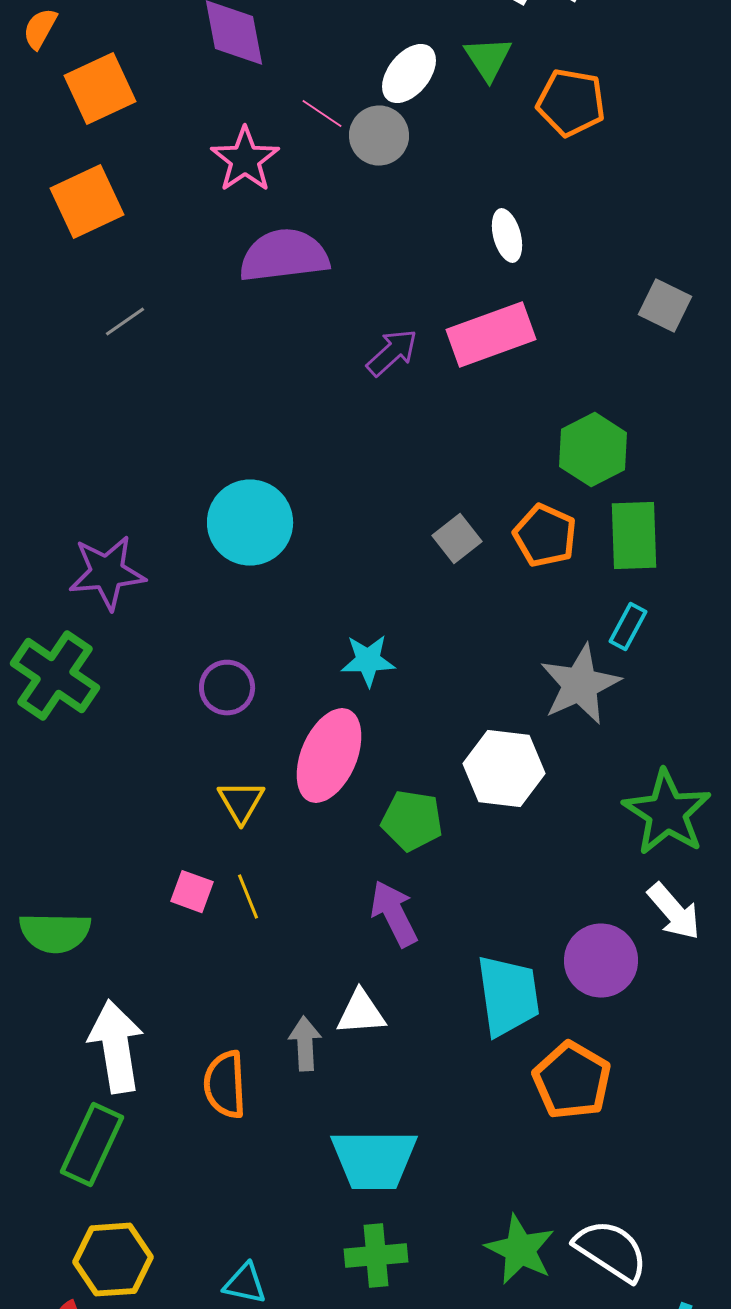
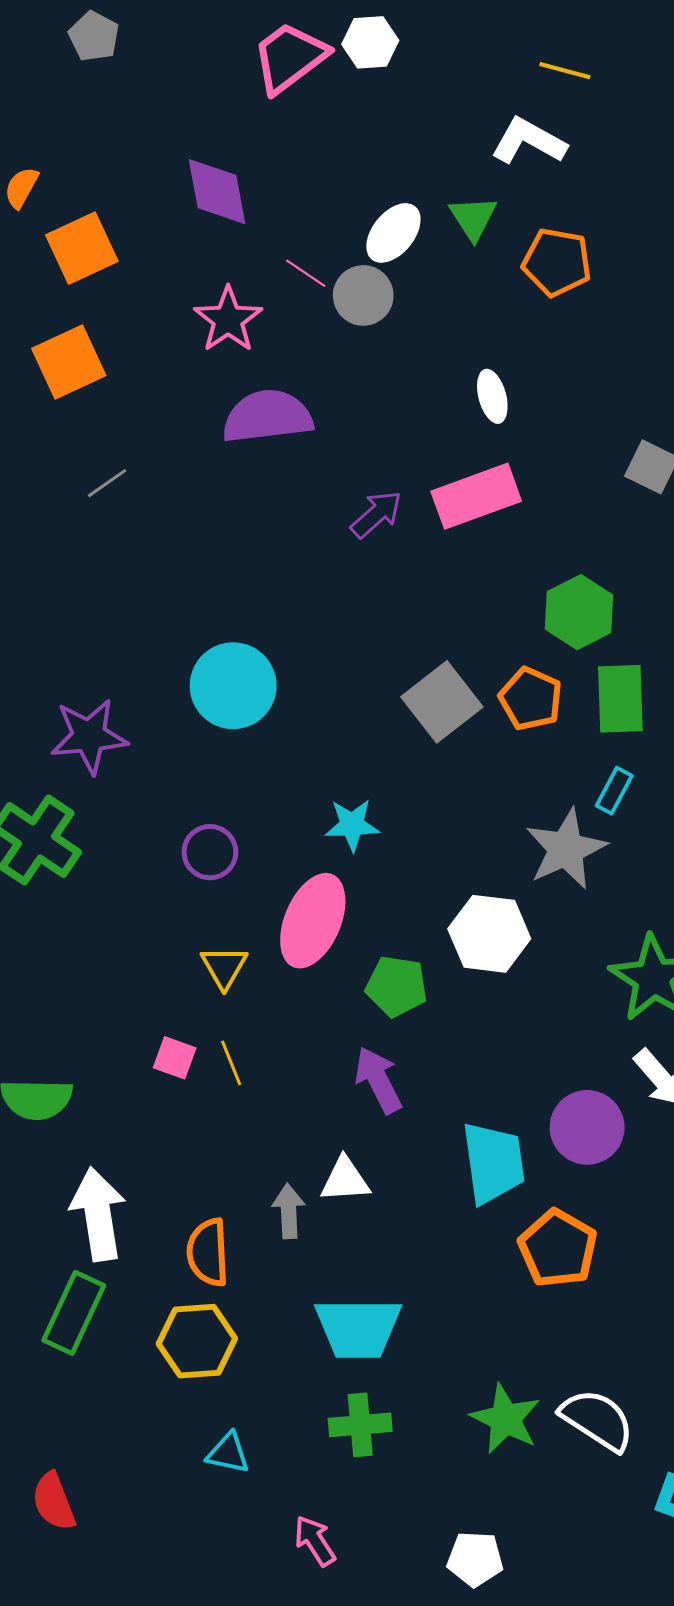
gray square: (457, 539) -> (442, 702), size x1.6
yellow hexagon: (113, 1260) -> (197, 1341), moved

